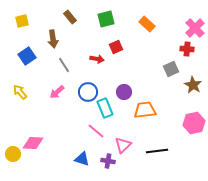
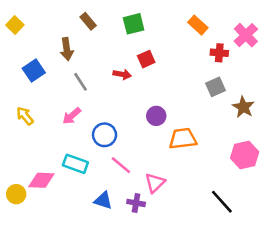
yellow square: (22, 21) -> (15, 25), moved, turned -32
orange rectangle: (147, 24) -> (198, 25), moved
red cross: (187, 49) -> (219, 53), moved
blue circle: (88, 92) -> (104, 135), moved
cyan rectangle: (105, 108) -> (75, 164), moved, turned -48
black line: (157, 151) -> (222, 202), moved, turned 55

